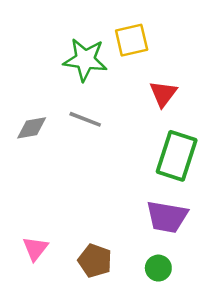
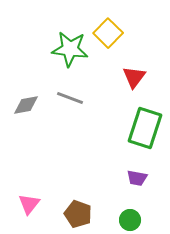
yellow square: (132, 40) -> (108, 33), turned -32
purple trapezoid: (167, 217) -> (137, 178), size x0.6

